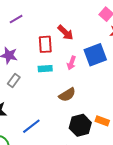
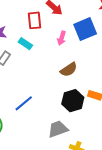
cyan rectangle: (45, 69) -> (25, 44), moved, turned 40
brown semicircle: (67, 95) -> (69, 70), moved

